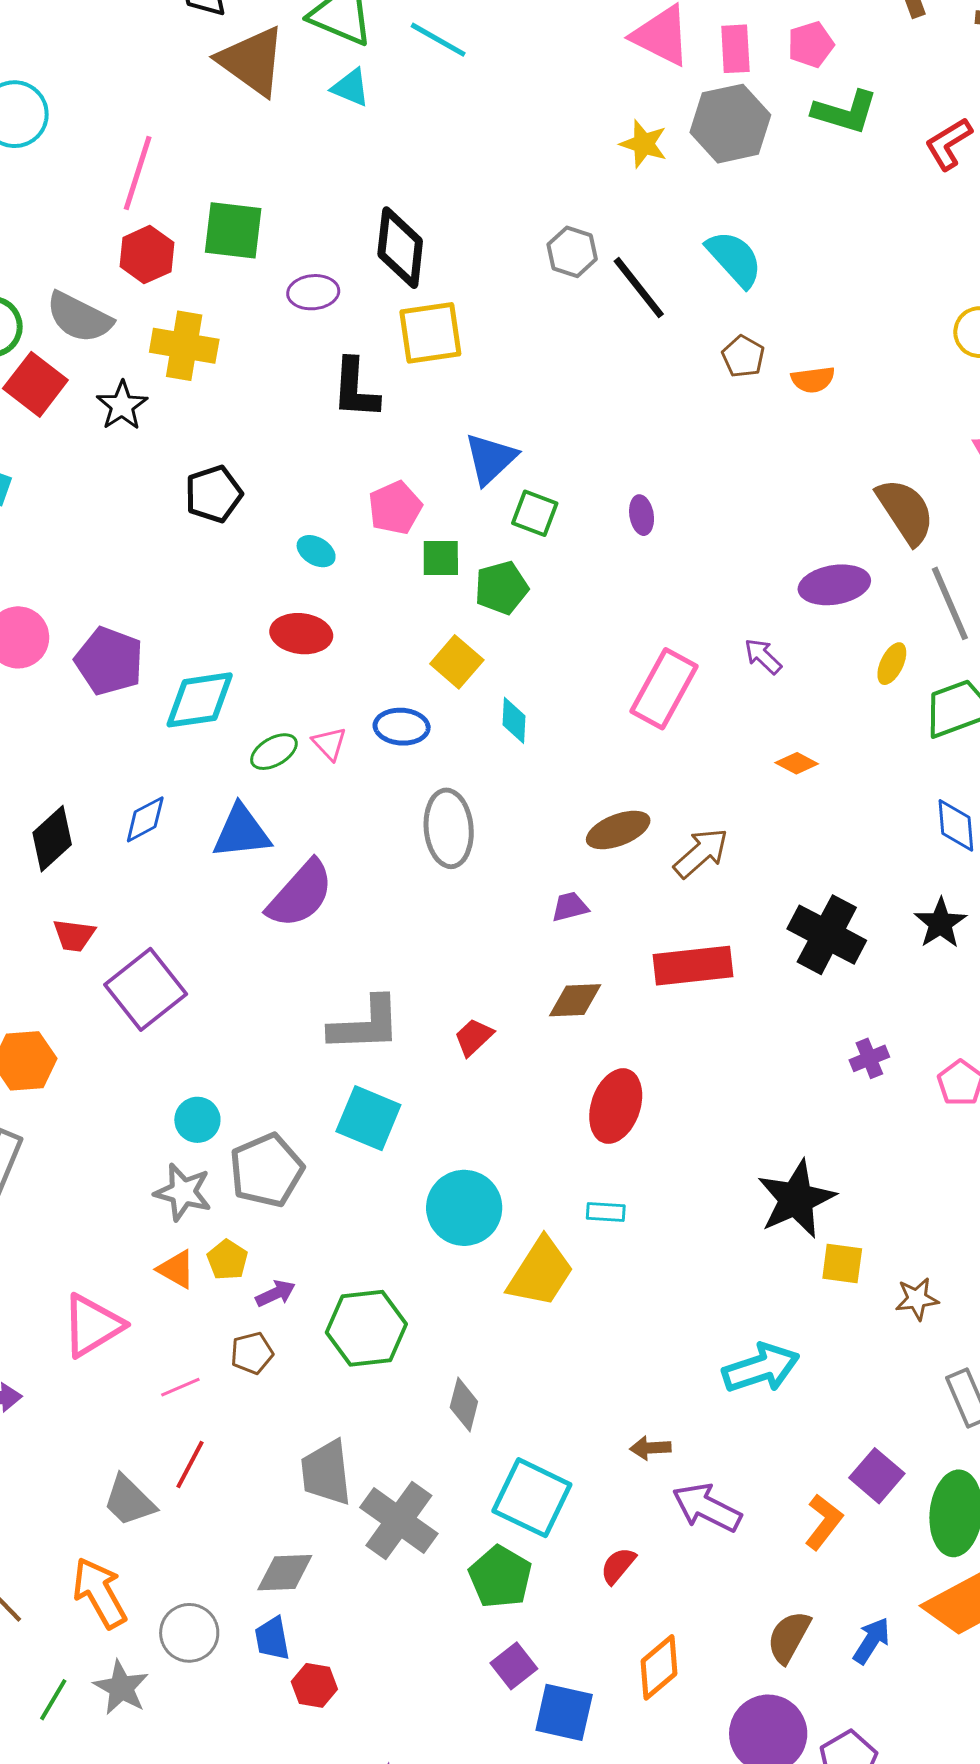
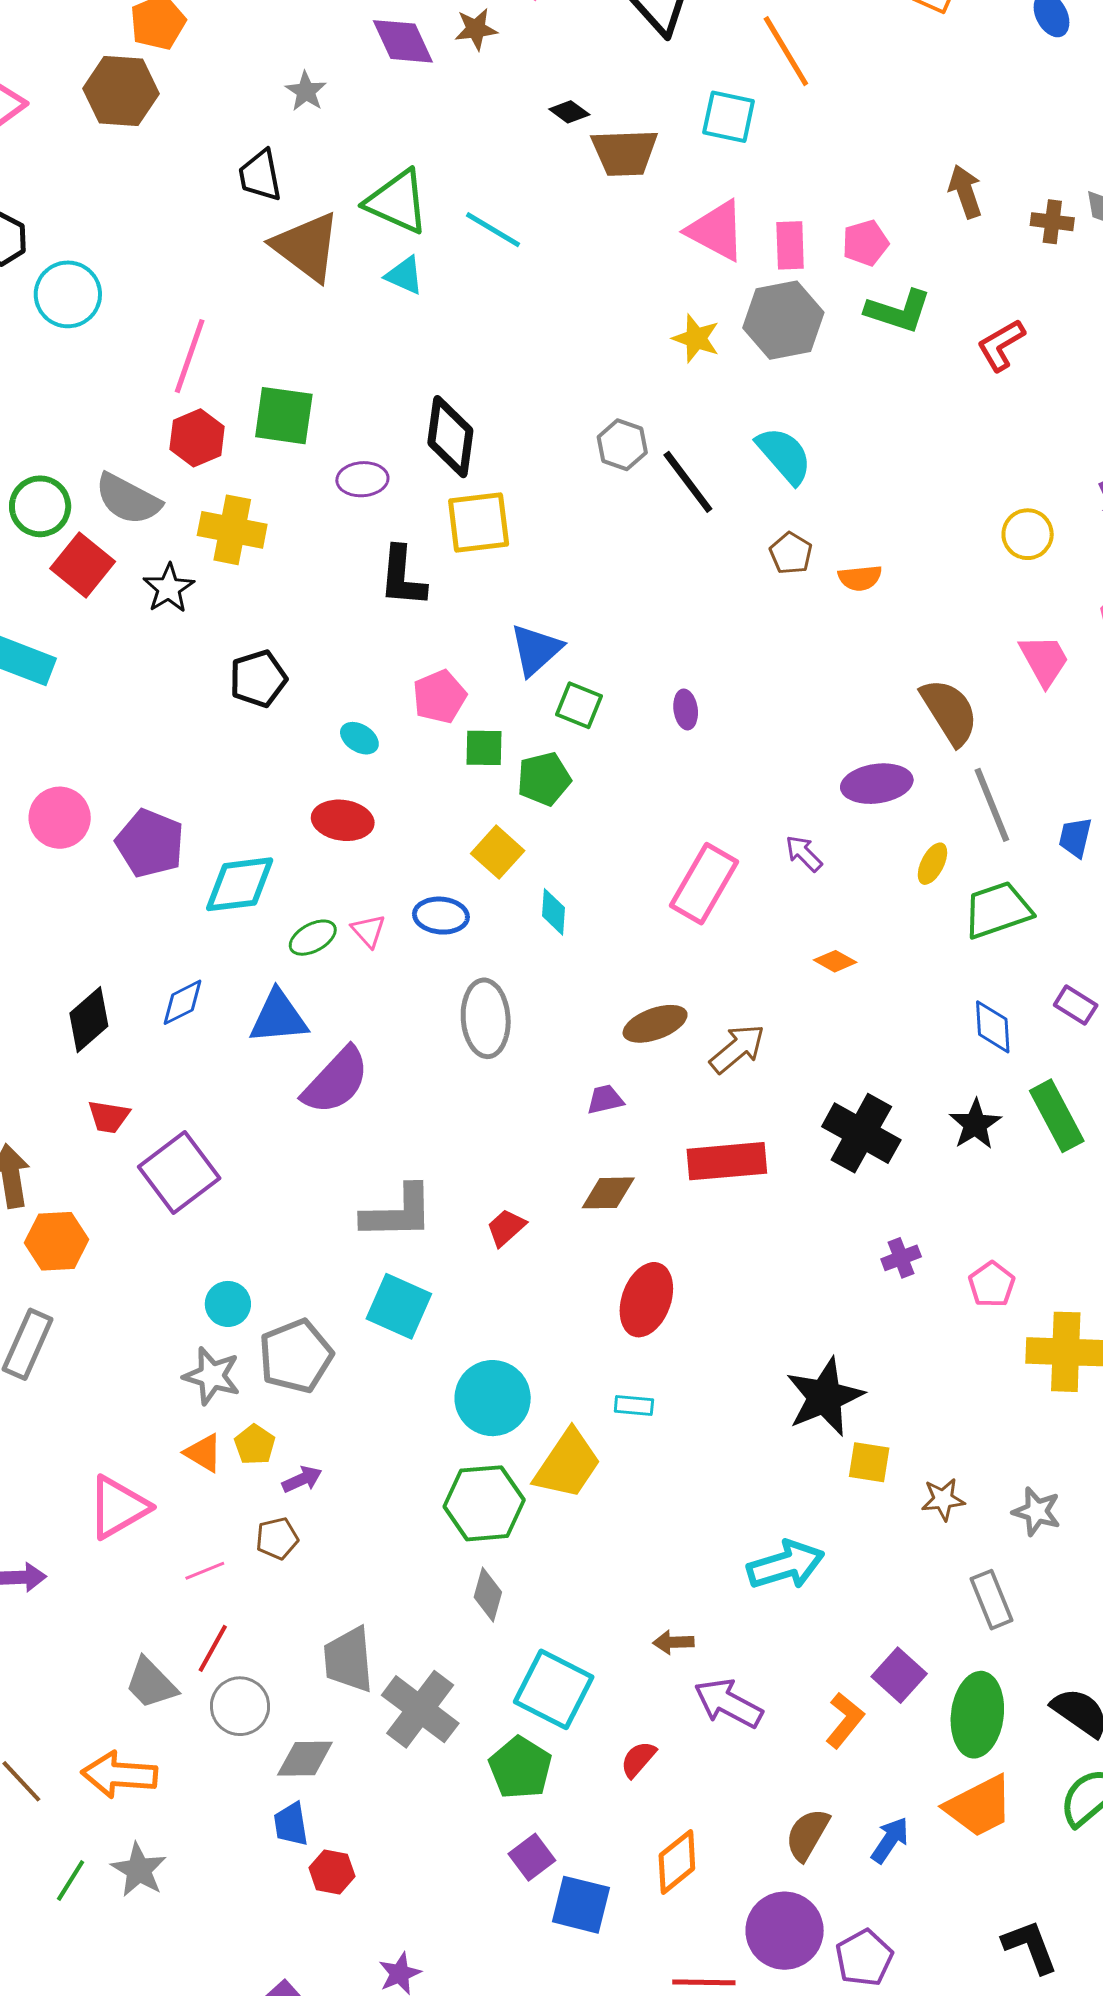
green hexagon: (366, 1328) -> (484, 1503), moved
orange arrow: (100, 1593) -> (119, 1775), turned -58
gray circle: (189, 1633) -> (240, 1706), moved

